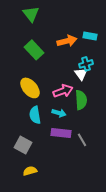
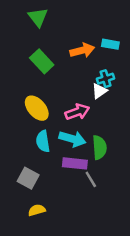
white triangle: (81, 74) -> (99, 91), turned 32
green semicircle: (81, 100) -> (99, 147), moved
cyan arrow: (59, 113) -> (72, 139), size x1.5
gray line: (82, 140) -> (91, 179), moved

